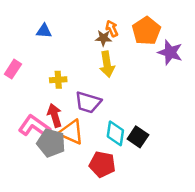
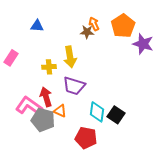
yellow arrow: (107, 64) -> (70, 57), moved
orange triangle: (71, 132) -> (60, 111), size x0.6

